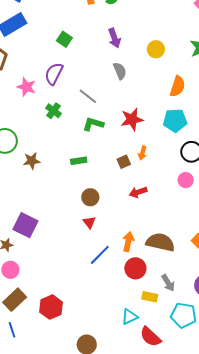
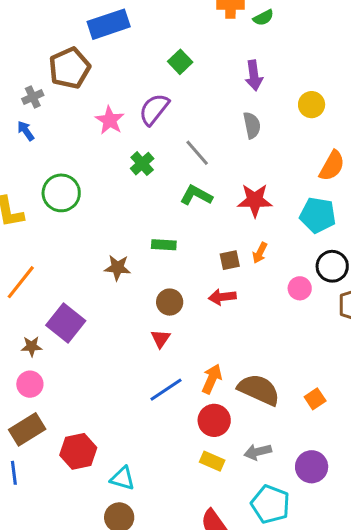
brown star: (32, 161) -> (117, 268), moved
pink circle: (186, 180) -> (300, 288), moved
red arrow: (138, 192) -> (222, 297), moved
gray arrow: (168, 283) -> (258, 452), turned 96
yellow rectangle: (150, 297) -> (212, 461), moved
cyan triangle: (130, 317) -> (123, 478), moved, turned 30

